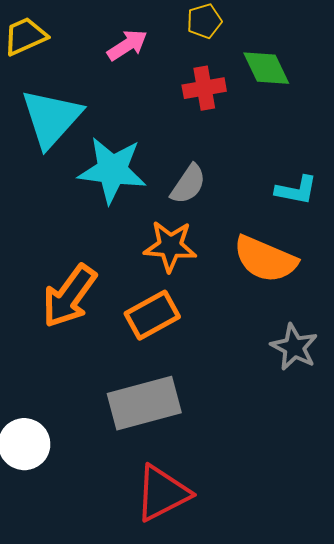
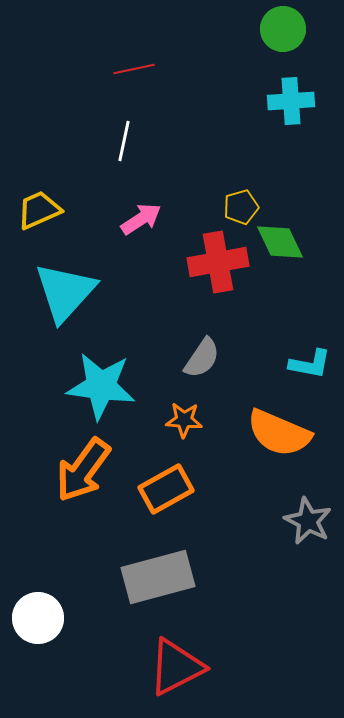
yellow pentagon: (204, 21) -> (241, 207), moved
red cross: (204, 88) -> (218, 262), size x1.4
cyan star: (112, 170) -> (101, 386), moved
orange star: (170, 246) -> (184, 420), size x0.7

